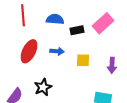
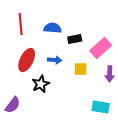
pink rectangle: (103, 23) -> (101, 48), moved
black star: (43, 87) -> (41, 84), moved

